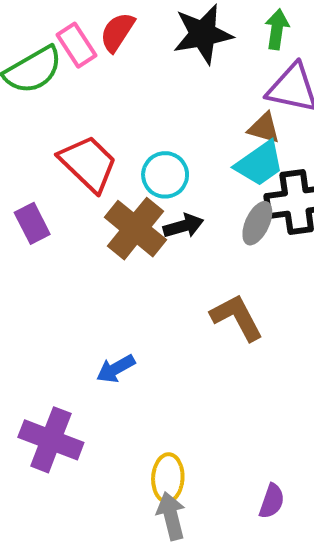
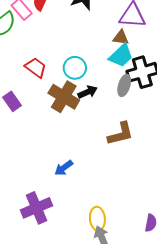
red trapezoid: (88, 164) -> (36, 68), size x0.7
brown L-shape: (237, 317) -> (121, 134), turned 112
purple cross: (51, 440) -> (36, 208), turned -36

